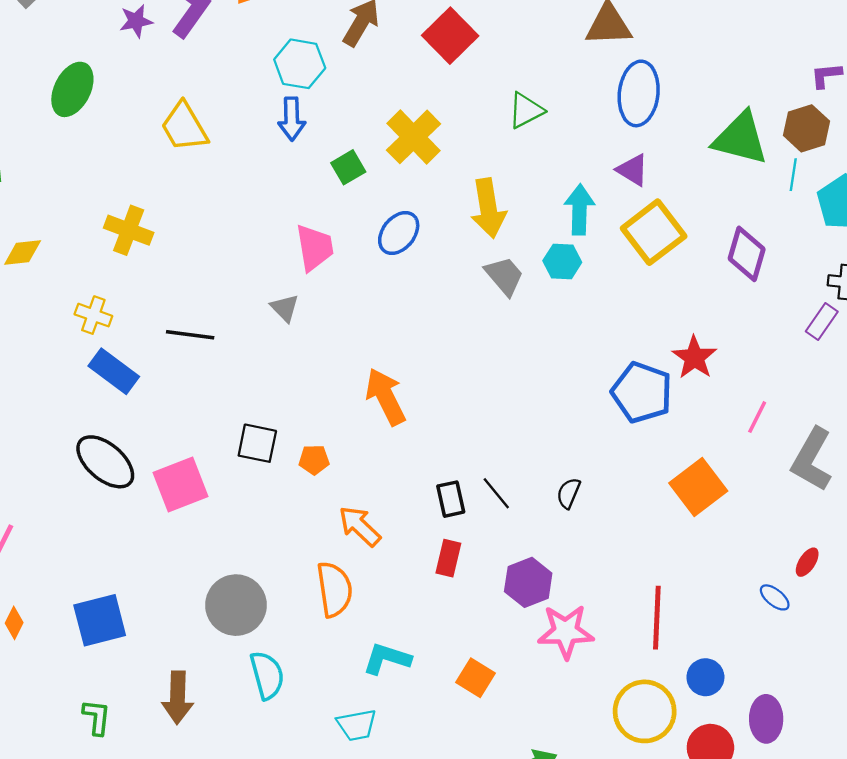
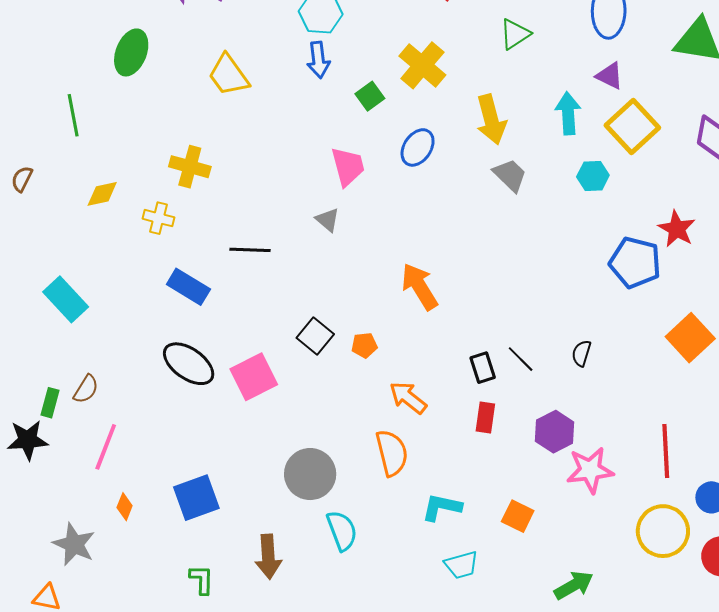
cyan hexagon: (562, 262) -> (593, 176), moved
yellow cross: (93, 315) -> (159, 218), moved
black square: (257, 443) -> (315, 336), turned 33
cyan trapezoid: (357, 725) -> (461, 565), moved

